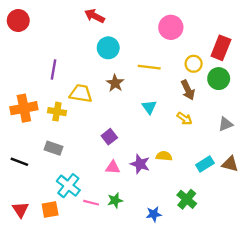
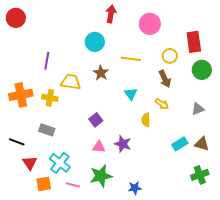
red arrow: (95, 16) -> (111, 14), moved, turned 72
red rectangle: (221, 48) -> (194, 42), turned -30
green circle: (219, 79) -> (202, 70), moved
yellow semicircle: (164, 156) -> (146, 120), moved, turned -96
green cross: (187, 199) -> (200, 175), moved, turned 30
green star: (115, 200) -> (101, 176), size x1.6
pink line: (91, 203) -> (73, 185), moved
red triangle: (21, 210) -> (30, 163), moved

